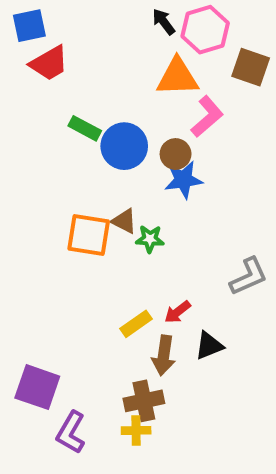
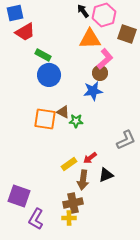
green rectangle: (85, 128) -> (43, 55), moved
blue circle: (124, 146) -> (49, 75), moved
brown circle: (176, 154) -> (100, 73), moved

